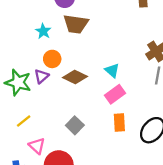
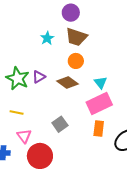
orange circle: (52, 59) -> (76, 61), moved
pink rectangle: (115, 94) -> (99, 103), size x1.4
yellow line: (24, 121) -> (17, 112), turned 40

